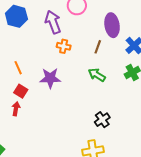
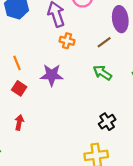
brown line: (98, 47) -> (104, 42), turned 32
red arrow: (16, 109) -> (19, 122), moved

